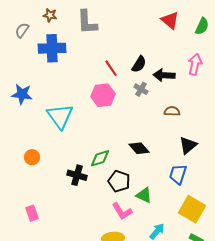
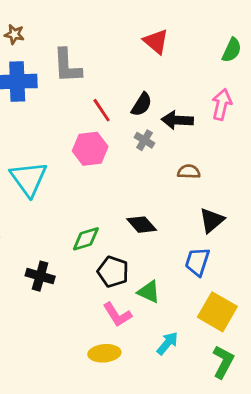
red triangle: (170, 20) -> (156, 41), moved
gray L-shape: (87, 22) -> (67, 66), moved
black cross: (77, 175) -> (40, 276), moved

